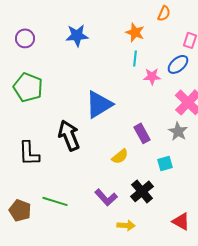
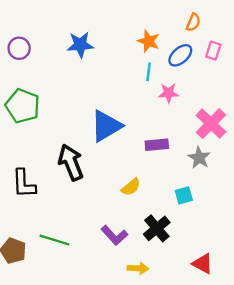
orange semicircle: (164, 13) -> (193, 22), moved
blue ellipse: (178, 64) -> (180, 55), moved
purple rectangle: (142, 133) -> (157, 145), moved, turned -66

